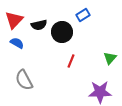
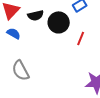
red line: (71, 61) -> (81, 38), moved

